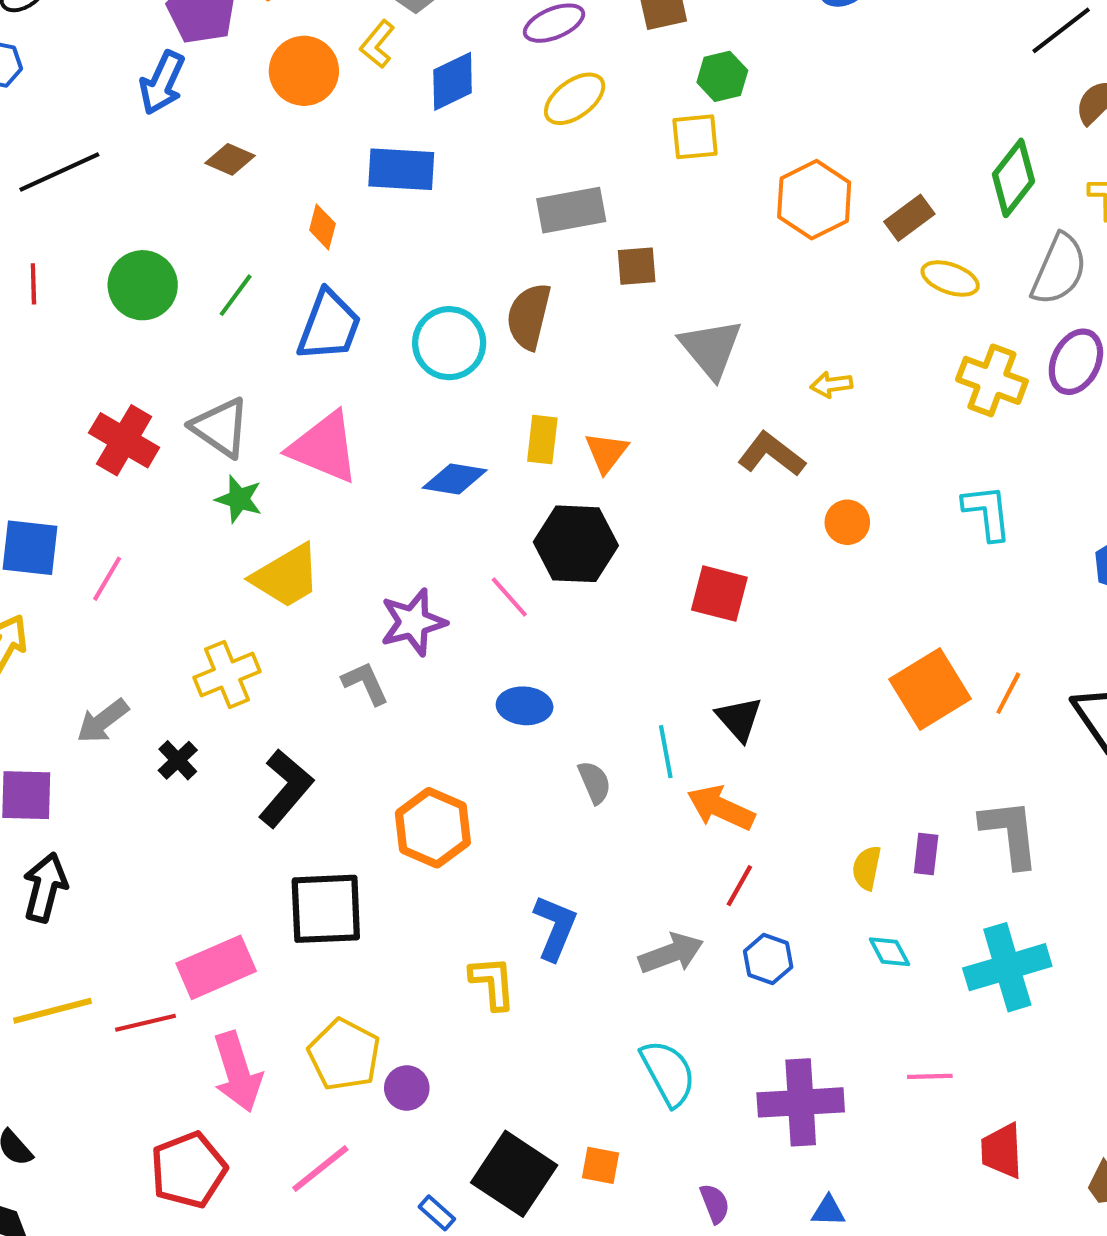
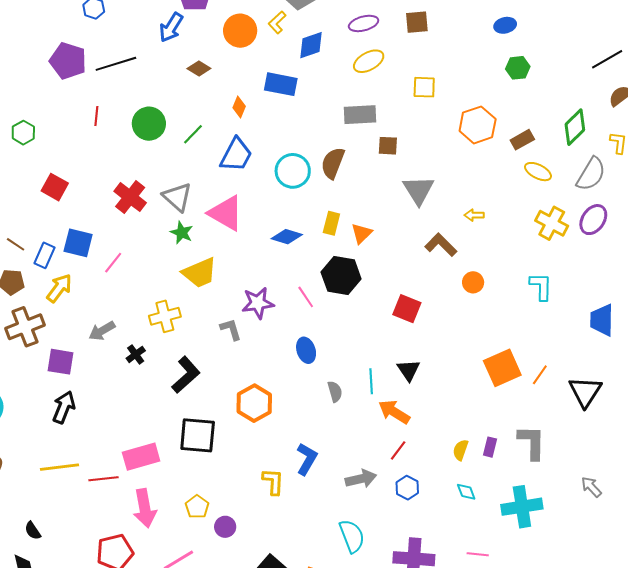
green hexagon: (722, 76) -> (518, 68), moved
blue ellipse: (525, 706) -> (306, 350), turned 60
yellow pentagon: (344, 1055) -> (197, 507), size x0.7

